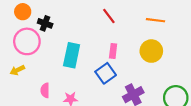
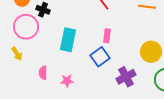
yellow circle: (151, 51) -> (151, 52), moved
yellow arrow: (17, 70) -> (17, 54), turned -96

